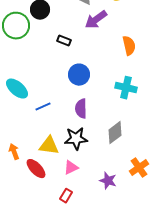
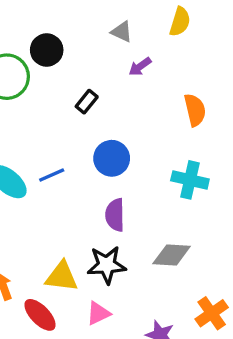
purple arrow: (96, 20) -> (140, 67), size x0.6
black rectangle: (64, 41) -> (87, 102), turned -72
blue line: (43, 107) -> (52, 175), moved
gray diamond: (115, 133) -> (172, 255), turned 40

